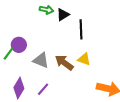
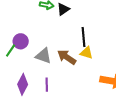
black line: (81, 29) -> (84, 37), moved
purple line: (43, 89) -> (47, 85), turned -40

